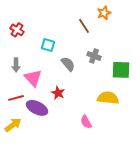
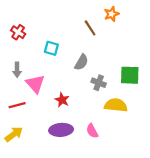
gray cross: (94, 56) -> (99, 83), moved
gray semicircle: (68, 64) -> (81, 62), moved, turned 70
purple ellipse: (37, 108) -> (61, 130), moved, turned -30

